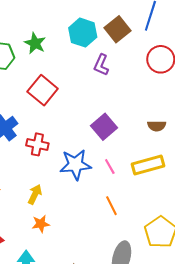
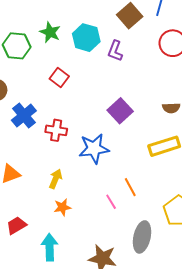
cyan hexagon: (83, 33) -> (86, 38), moved
red square: (43, 90) -> (59, 78), size x0.7
pink line: (110, 167) -> (111, 202), moved

